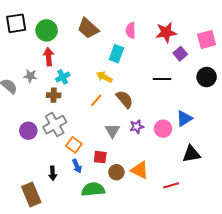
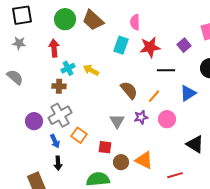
green circle: (47, 30) -> (65, 19), moved
red star: (166, 32) -> (150, 47), moved
gray star: (30, 76) -> (19, 43), moved
yellow arrow: (104, 77) -> (91, 70), moved
orange line: (96, 100) -> (154, 96), moved
blue triangle: (184, 119) -> (188, 93), moved
black triangle: (191, 154) -> (195, 144), turned 42
blue arrow: (77, 166) -> (55, 141), moved

